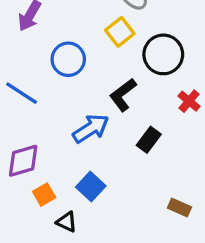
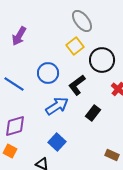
blue circle: (68, 59) -> (48, 73), moved
orange square: (44, 195) -> (10, 151), moved, turned -32

